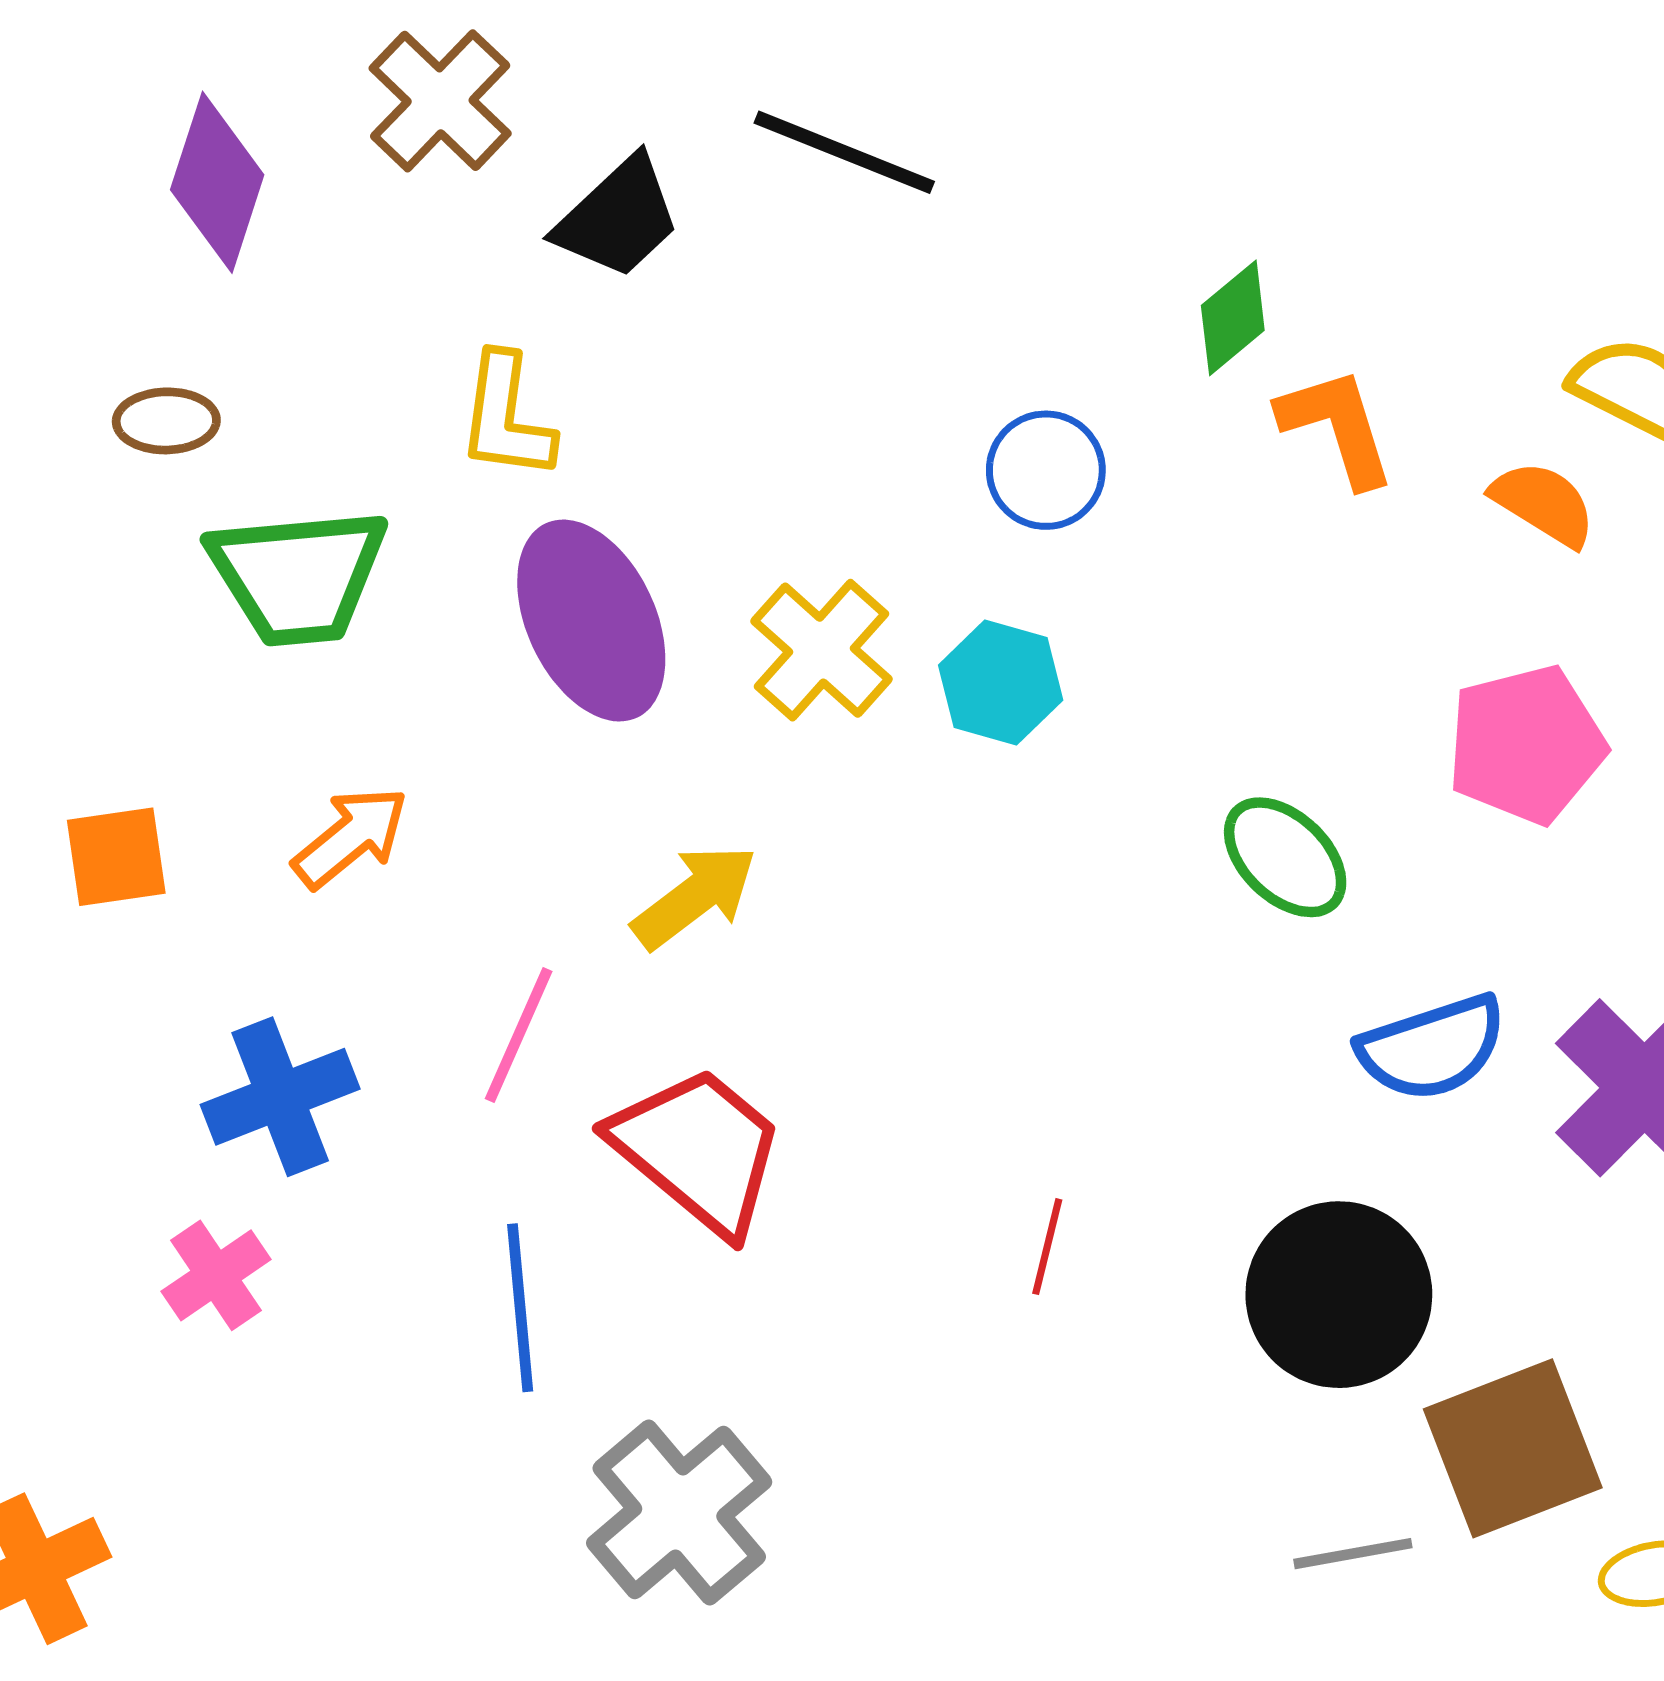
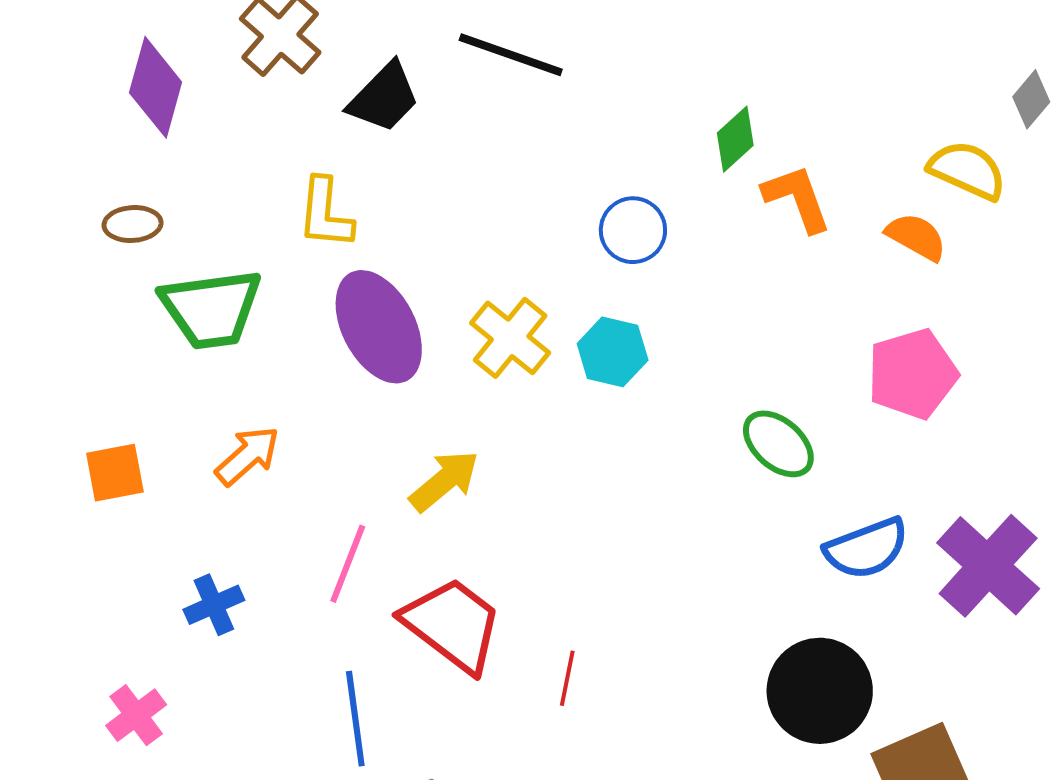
blue cross: (280, 1097) -> (214, 605), size x0.7
red line: (1047, 1247) -> (567, 678), moved
pink cross: (216, 1275) -> (136, 715), moved

